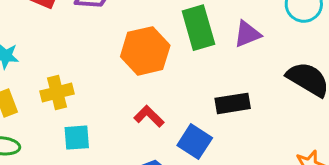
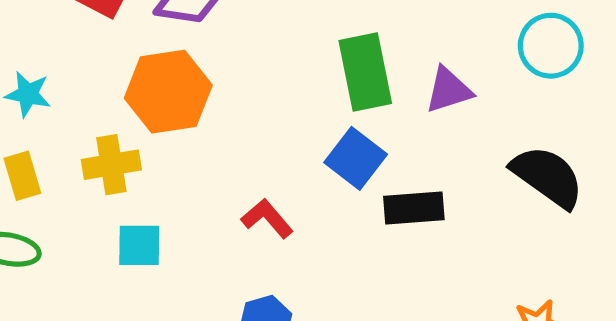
orange hexagon: (145, 51) -> (168, 92), moved
blue square: (195, 142) -> (356, 158), moved

